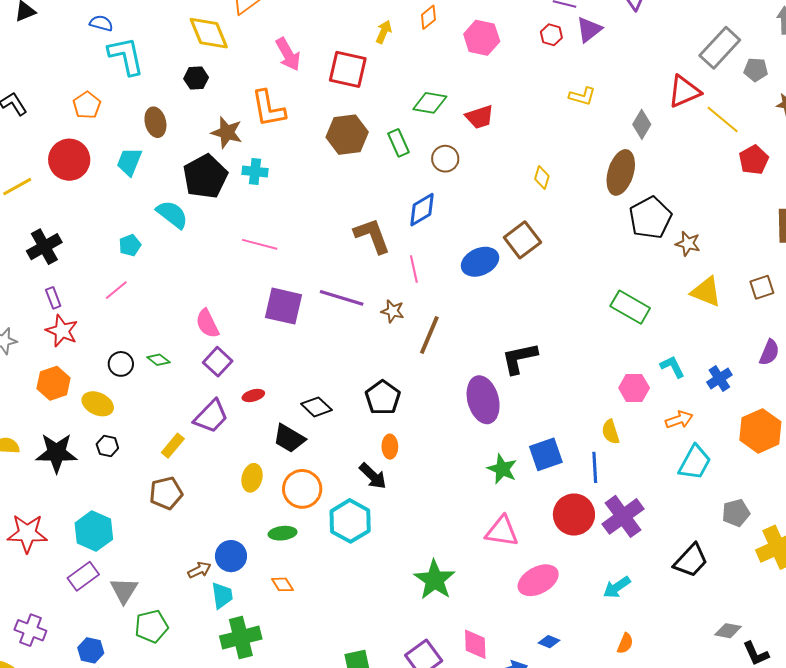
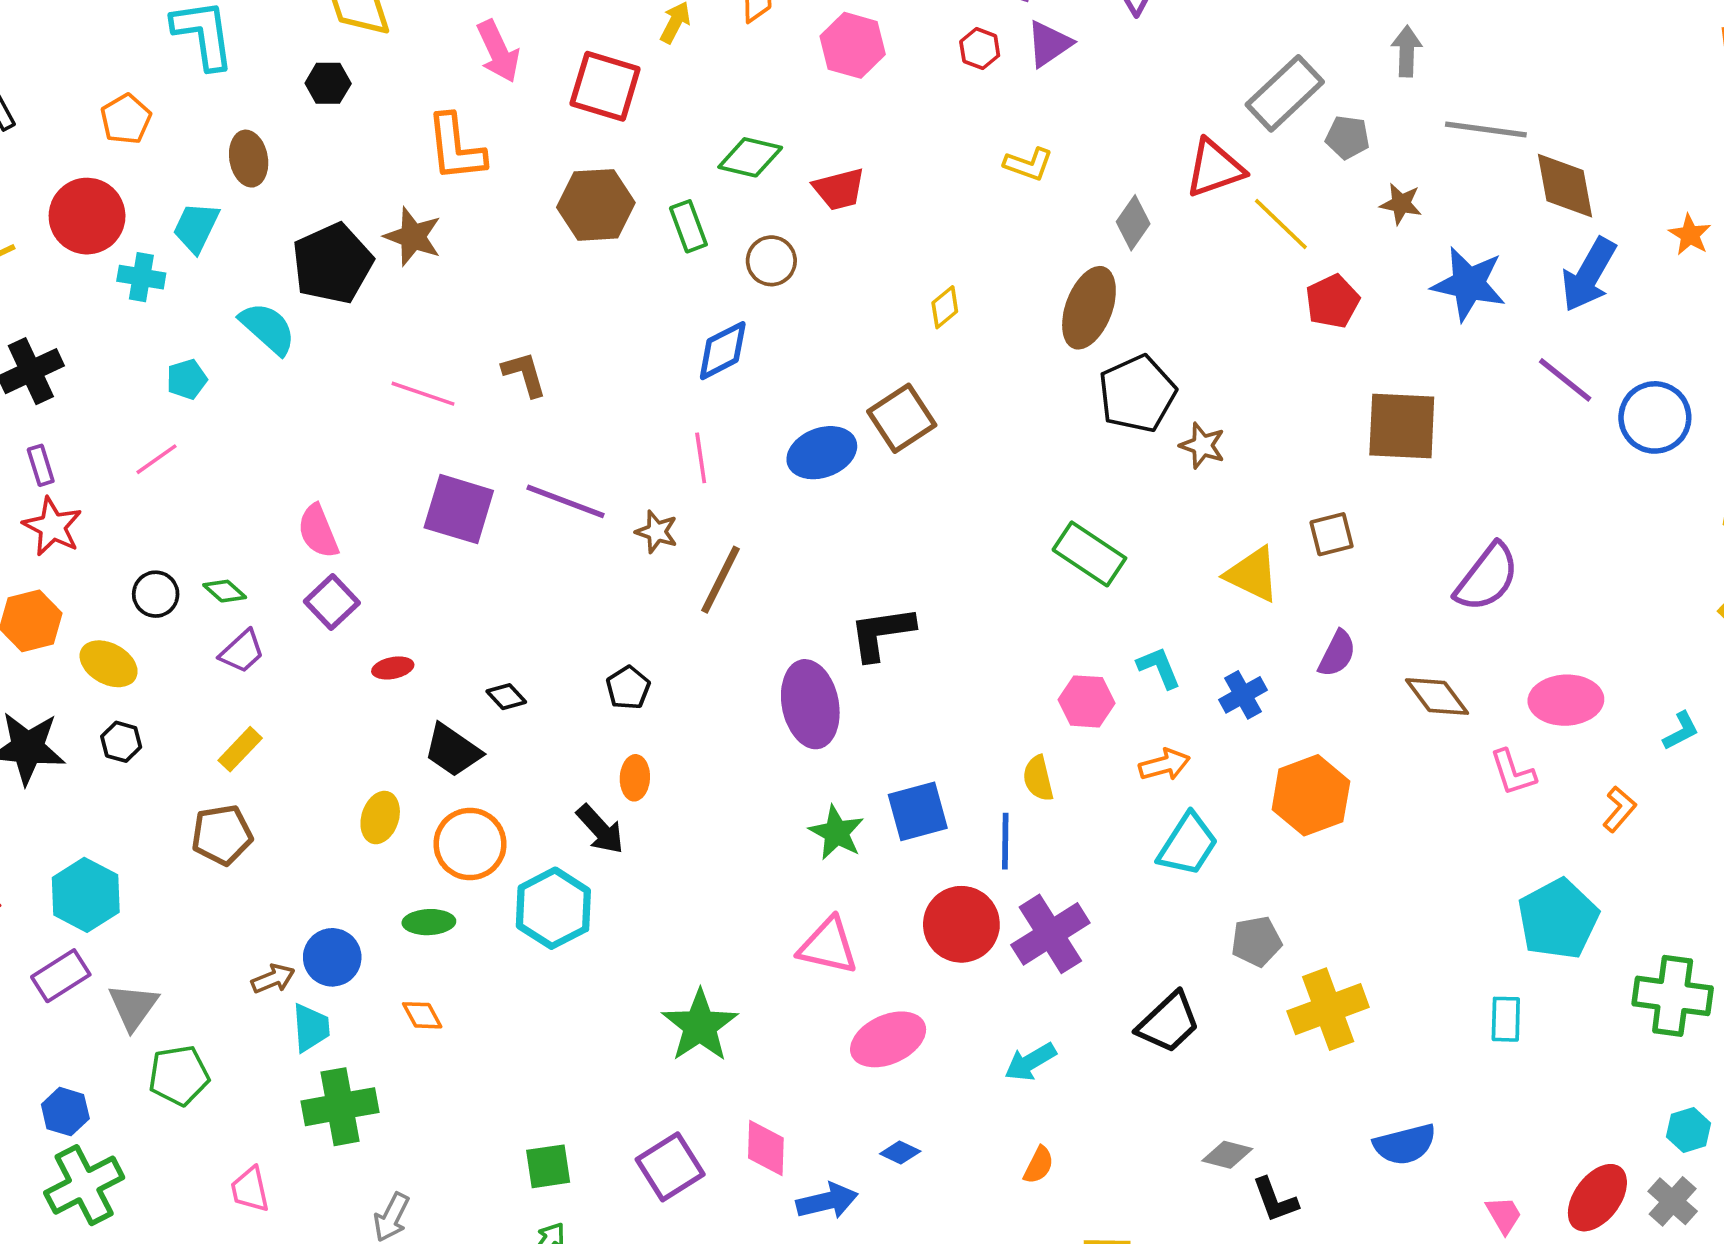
brown star: (227, 132) -> (413, 237), moved
cyan cross: (255, 172) -> (141, 277), moved
yellow diamond: (542, 178) -> (945, 307), turned 30
brown L-shape: (372, 236) -> (524, 374), moved, size x0.7
yellow triangle: (706, 292) -> (1252, 574), moved
black pentagon: (383, 398) -> (628, 688), size x0.7
black diamond: (316, 407) -> (506, 697), size x0.7
purple trapezoid: (211, 416) -> (242, 651), moved, size x0.7

